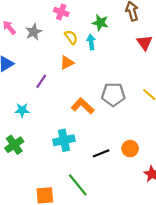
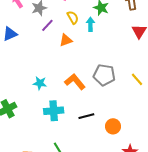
purple line: (41, 81) -> (47, 25), moved
cyan star: (22, 110) -> (40, 83), moved
black line: (101, 153) -> (86, 116), moved

